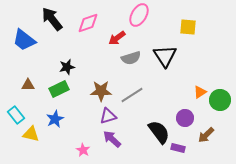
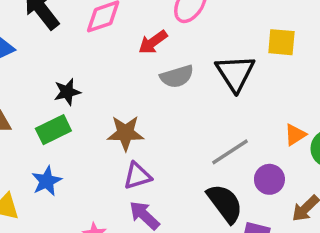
yellow square: (188, 27) -> (281, 42), moved
gray line: (132, 95) -> (230, 152), moved

